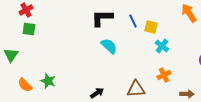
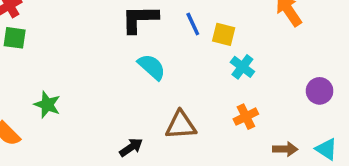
green star: (48, 81) -> (47, 105), moved
brown triangle: (136, 89) -> (181, 125), moved

